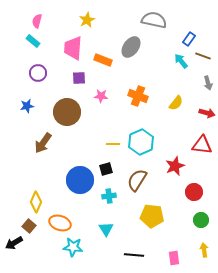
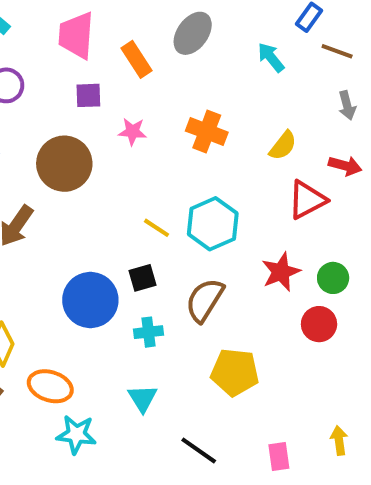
orange rectangle: (103, 60) -> (137, 59), turned 36
cyan arrow: (181, 61) -> (271, 57), moved
yellow line: (113, 144) -> (157, 228), turned 32
red triangle: (202, 145) -> (307, 200), moved, turned -35
green circle: (201, 220) -> (333, 278), moved
black line: (134, 255) -> (199, 450), turned 30

